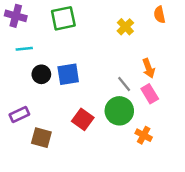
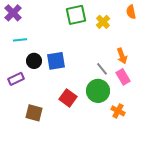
purple cross: (16, 16) -> (13, 13), turned 30
green square: (63, 18) -> (76, 15), moved
purple rectangle: (19, 114) -> (16, 79), moved

